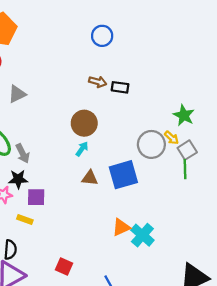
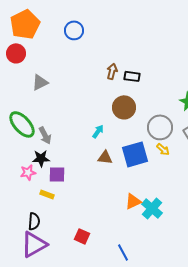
blue circle: (102, 36) -> (74, 30), moved
brown arrow: (98, 82) -> (112, 71), turned -91
brown circle: (84, 123) -> (124, 107), moved
yellow arrow: (172, 138) -> (163, 149), moved

